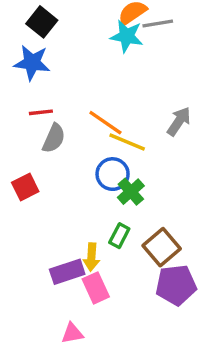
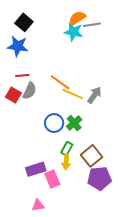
gray arrow: (179, 121) -> (94, 95), moved
blue circle: (113, 174) -> (54, 123), moved
red square: (25, 187) -> (13, 95), moved, turned -35
yellow arrow: (91, 257) -> (66, 162), moved

